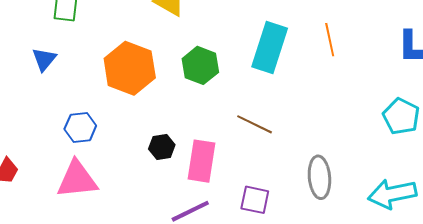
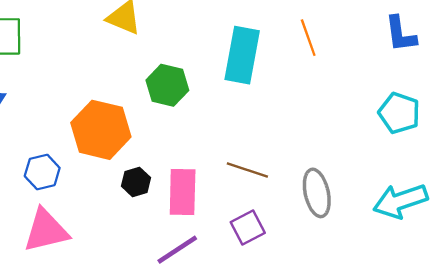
orange hexagon: (130, 68) -> (101, 130), moved
brown line: (255, 124) -> (247, 170), moved
purple square: (255, 200) -> (248, 227), turned -32

